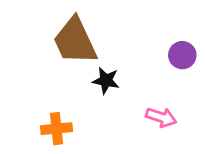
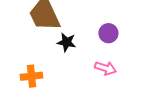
purple circle: (182, 55) -> (108, 33), moved

